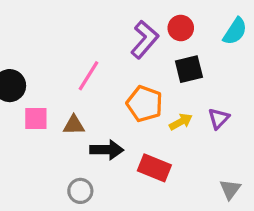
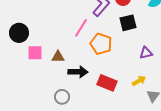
pink line: (89, 76) -> (81, 28), moved
purple triangle: (219, 119) -> (146, 53), turned 32
yellow arrow: (181, 122) -> (139, 81), moved

